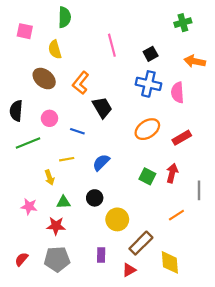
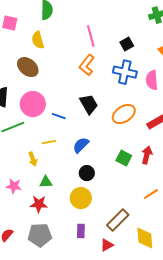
orange L-shape: (81, 83) -> (87, 65), moved
black trapezoid: (102, 108) -> (89, 104), moved
pink circle: (49, 118) -> (33, 104), size x1.6
black circle: (95, 198) -> (87, 173), moved
yellow circle: (117, 219) -> (81, 198), moved

